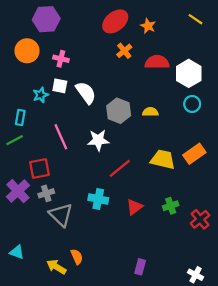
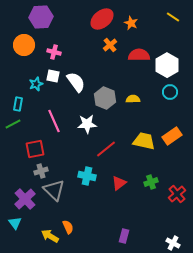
purple cross: (18, 191) -> (25, 199), moved
cyan triangle: (17, 252) -> (15, 223), turned 32

